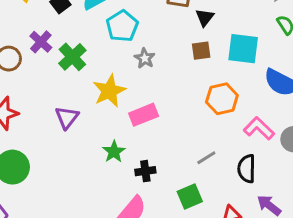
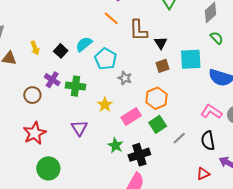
green cross: (72, 57) -> (76, 86), turned -30
yellow star: (109, 91) -> (105, 105), size x0.7
orange hexagon: (222, 99) -> (157, 98), moved
black cross: (145, 171) -> (139, 155), size x1.5
green square: (190, 196) -> (158, 124), moved

